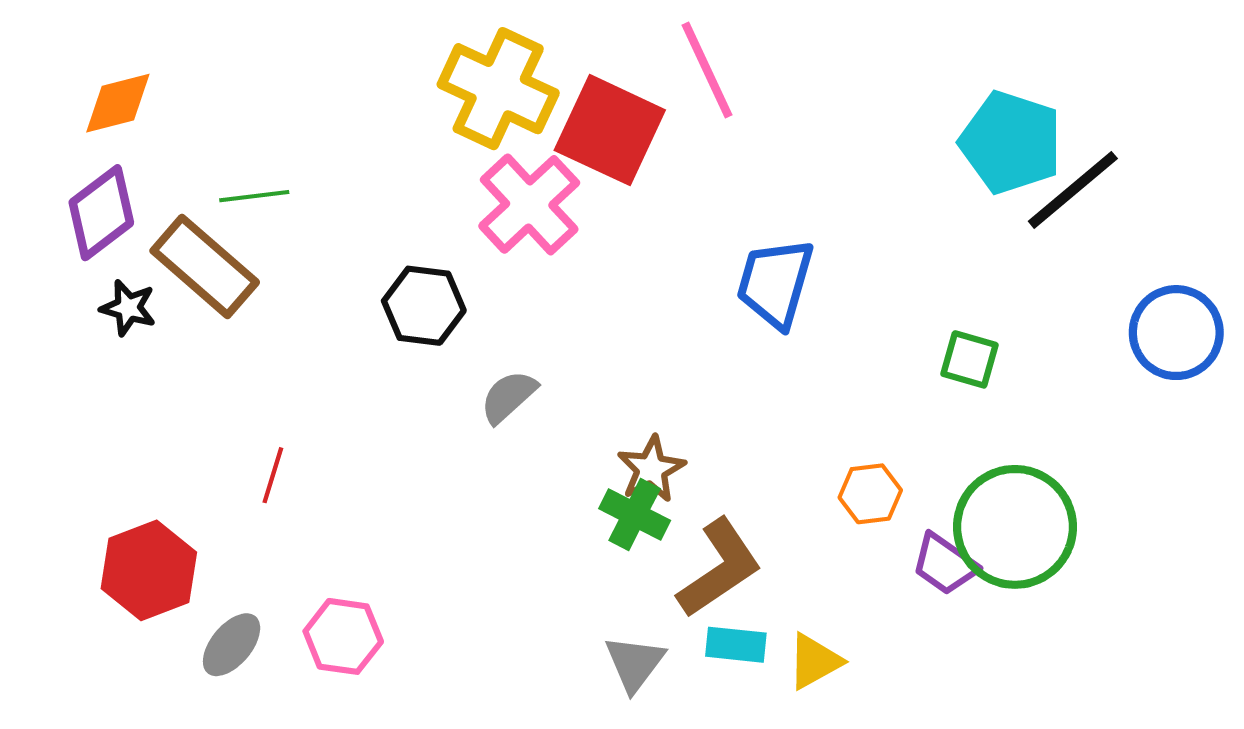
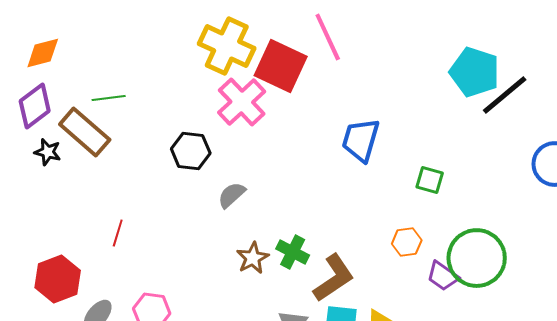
green square: (969, 359) -> (430, 180), moved
brown star: (651, 469) -> (253, 258), moved

